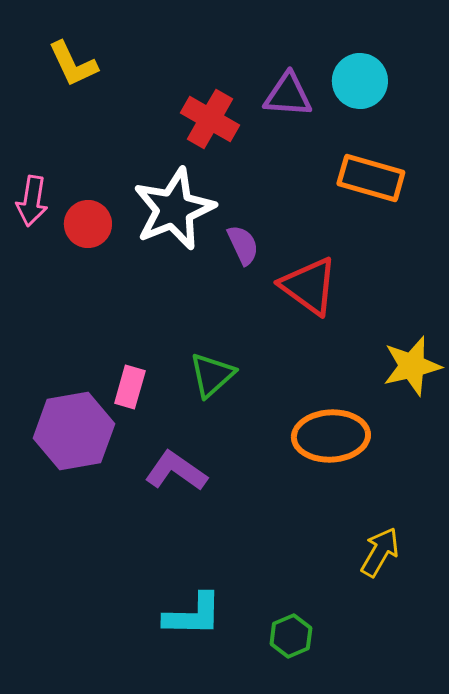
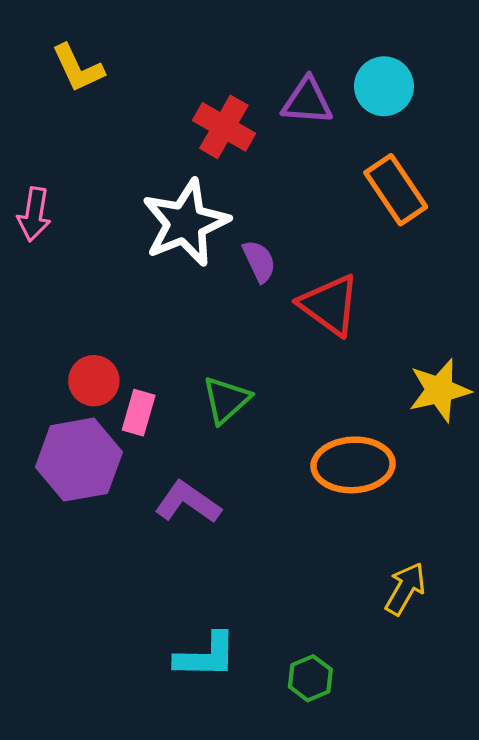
orange rectangle: (371, 178) -> (396, 190), turned 40
red circle: (88, 224) -> (94, 381), moved

